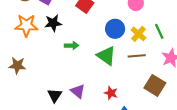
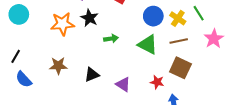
black star: (53, 23) -> (89, 18), turned -30
brown square: (155, 85) -> (180, 68), moved
black triangle: (55, 95) -> (92, 75), moved, turned 42

